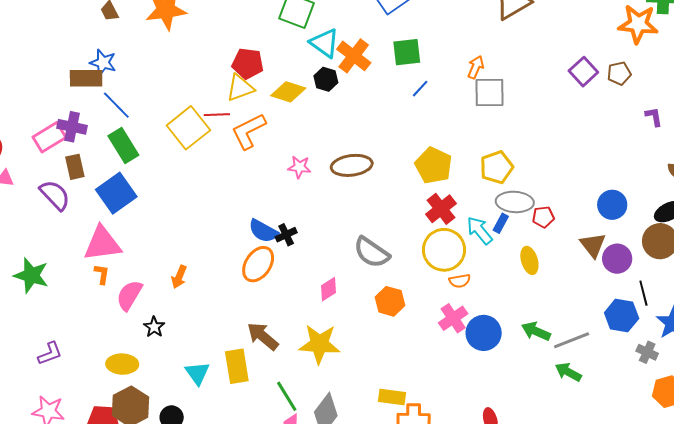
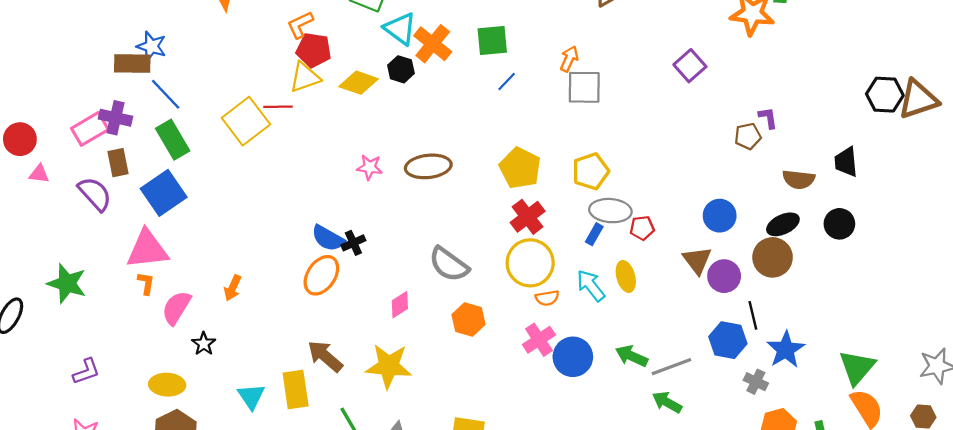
brown pentagon: (619, 73) -> (748, 136), moved
orange L-shape: (249, 131) -> (300, 25), moved, size x0.7
cyan arrow: (480, 230) -> (591, 286), moved

